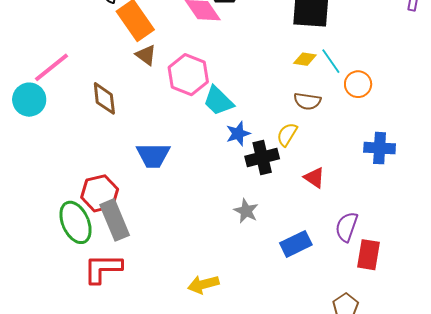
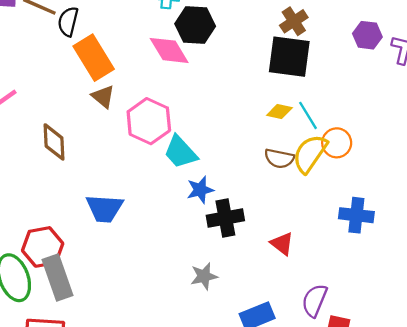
yellow semicircle: (287, 134) -> (310, 154), moved, size x1.5
gray star: (246, 211) -> (204, 276), turned 30

